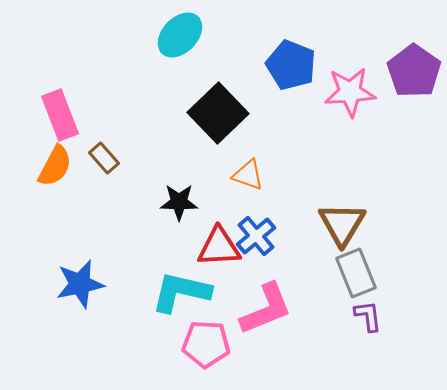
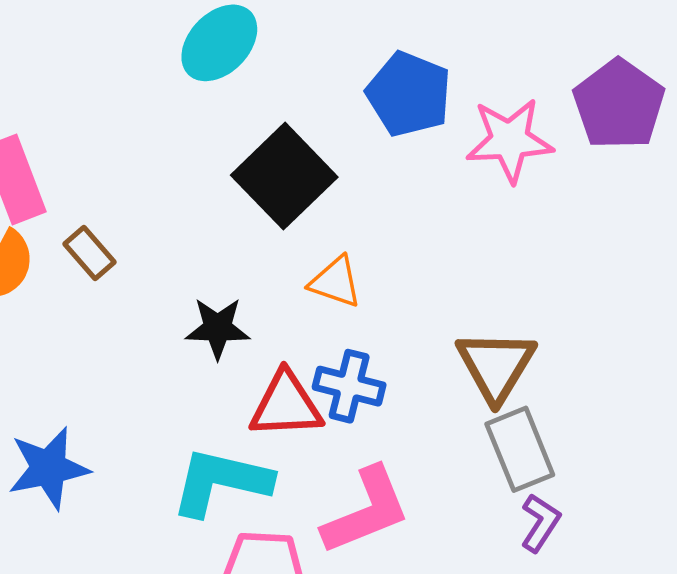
blue cross: (256, 236) -> (349, 386), turned -36
purple L-shape: (368, 316) -> (540, 523), turned 40

